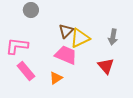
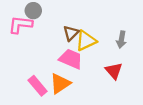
pink L-shape: (17, 46) -> (20, 25), moved
pink rectangle: (26, 71) -> (38, 86), moved
orange triangle: (56, 78) -> (60, 84), size x1.5

